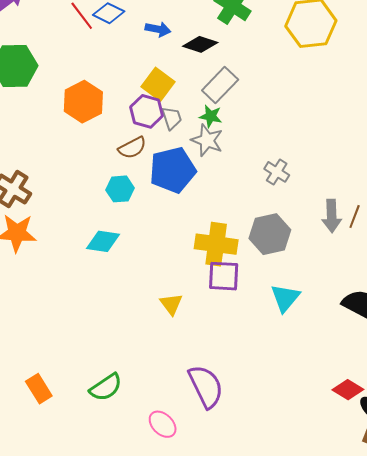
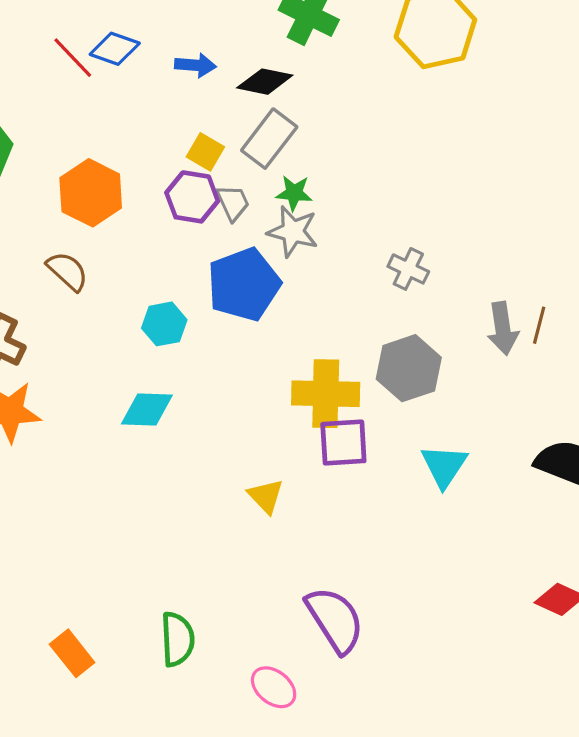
yellow square: (158, 84) -> (205, 152), size x0.7
gray rectangle: (220, 85) -> (269, 139), moved
brown semicircle: (132, 148) -> (68, 271), moved, turned -104
green semicircle: (106, 387) -> (177, 639), turned -52

